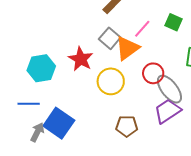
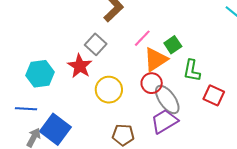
green square: (173, 22) -> (173, 45), moved, turned 30
gray square: (110, 38) -> (96, 44), moved
orange triangle: (127, 48) -> (156, 59), moved

